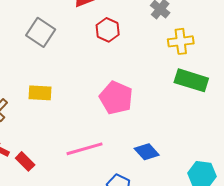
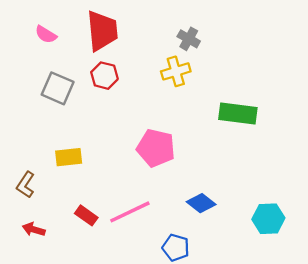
red hexagon: (108, 30) -> (104, 76), moved
yellow cross: (181, 41) -> (176, 71), moved
red rectangle: (25, 161) -> (86, 215), moved

